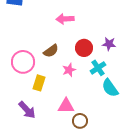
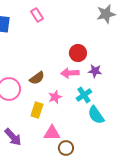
pink arrow: (65, 19) -> (70, 73), moved
red circle: (84, 48) -> (78, 53), moved
yellow rectangle: (39, 83) -> (37, 110), moved

